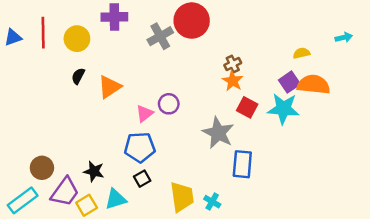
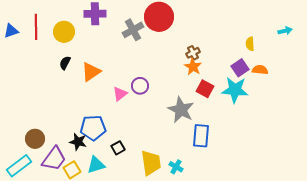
yellow semicircle: (301, 53) -> (250, 44), turned -80
orange semicircle: (314, 85) -> (260, 70), size x0.6
blue pentagon: (140, 147) -> (93, 128), moved

